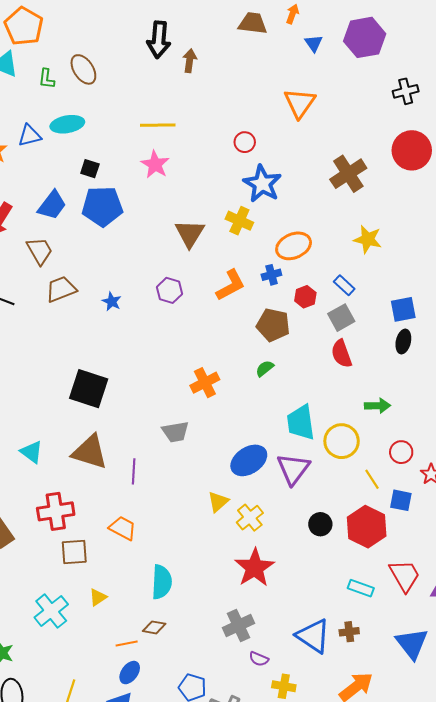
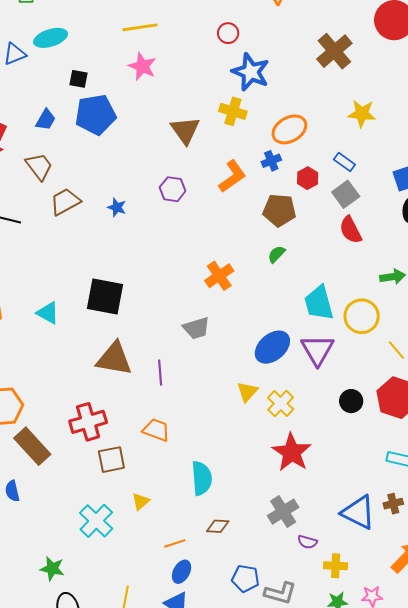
blue trapezoid: (52, 205) -> (46, 120), size x0.7
cyan triangle: (32, 452) -> (48, 313), moved
brown diamond: (154, 627) -> (218, 526), moved

